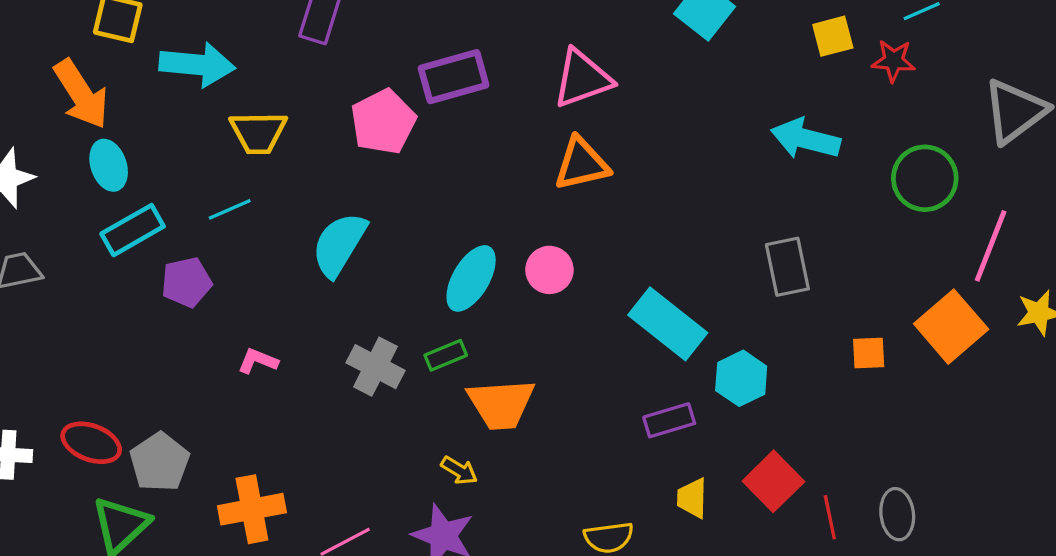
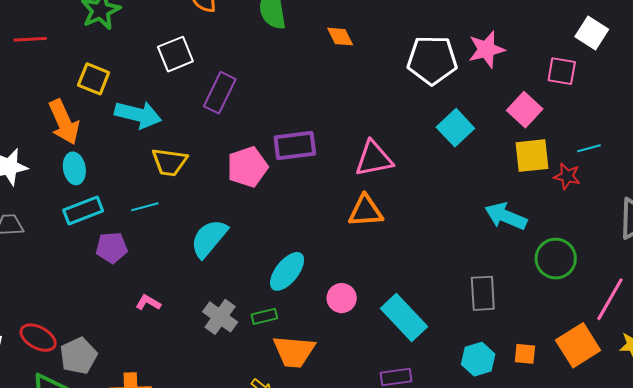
yellow square: (833, 36) -> (532, 156), size x1.4
green circle: (925, 178) -> (556, 259), moved
pink circle: (549, 270) -> (342, 298), moved
cyan hexagon: (741, 378) -> (478, 359), moved

